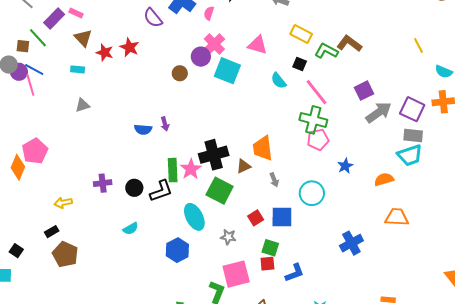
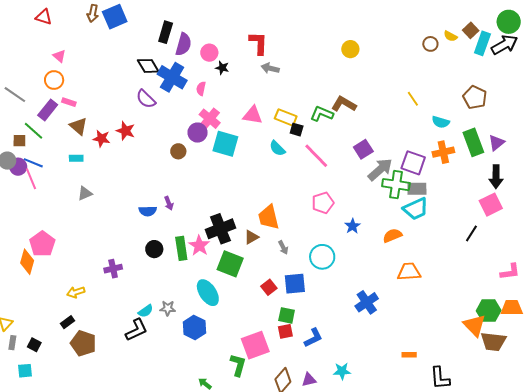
yellow rectangle: (301, 34) -> (286, 117), moved
green cross: (313, 120) -> (396, 185), moved
black circle: (134, 188) -> (154, 249), moved
black L-shape: (161, 191) -> (136, 330), moved
gray star: (228, 237) -> (168, 308), moved

